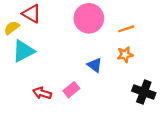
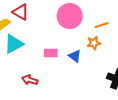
orange star: (125, 55) -> (94, 43), moved
pink rectangle: (71, 90) -> (51, 53), moved, turned 40

